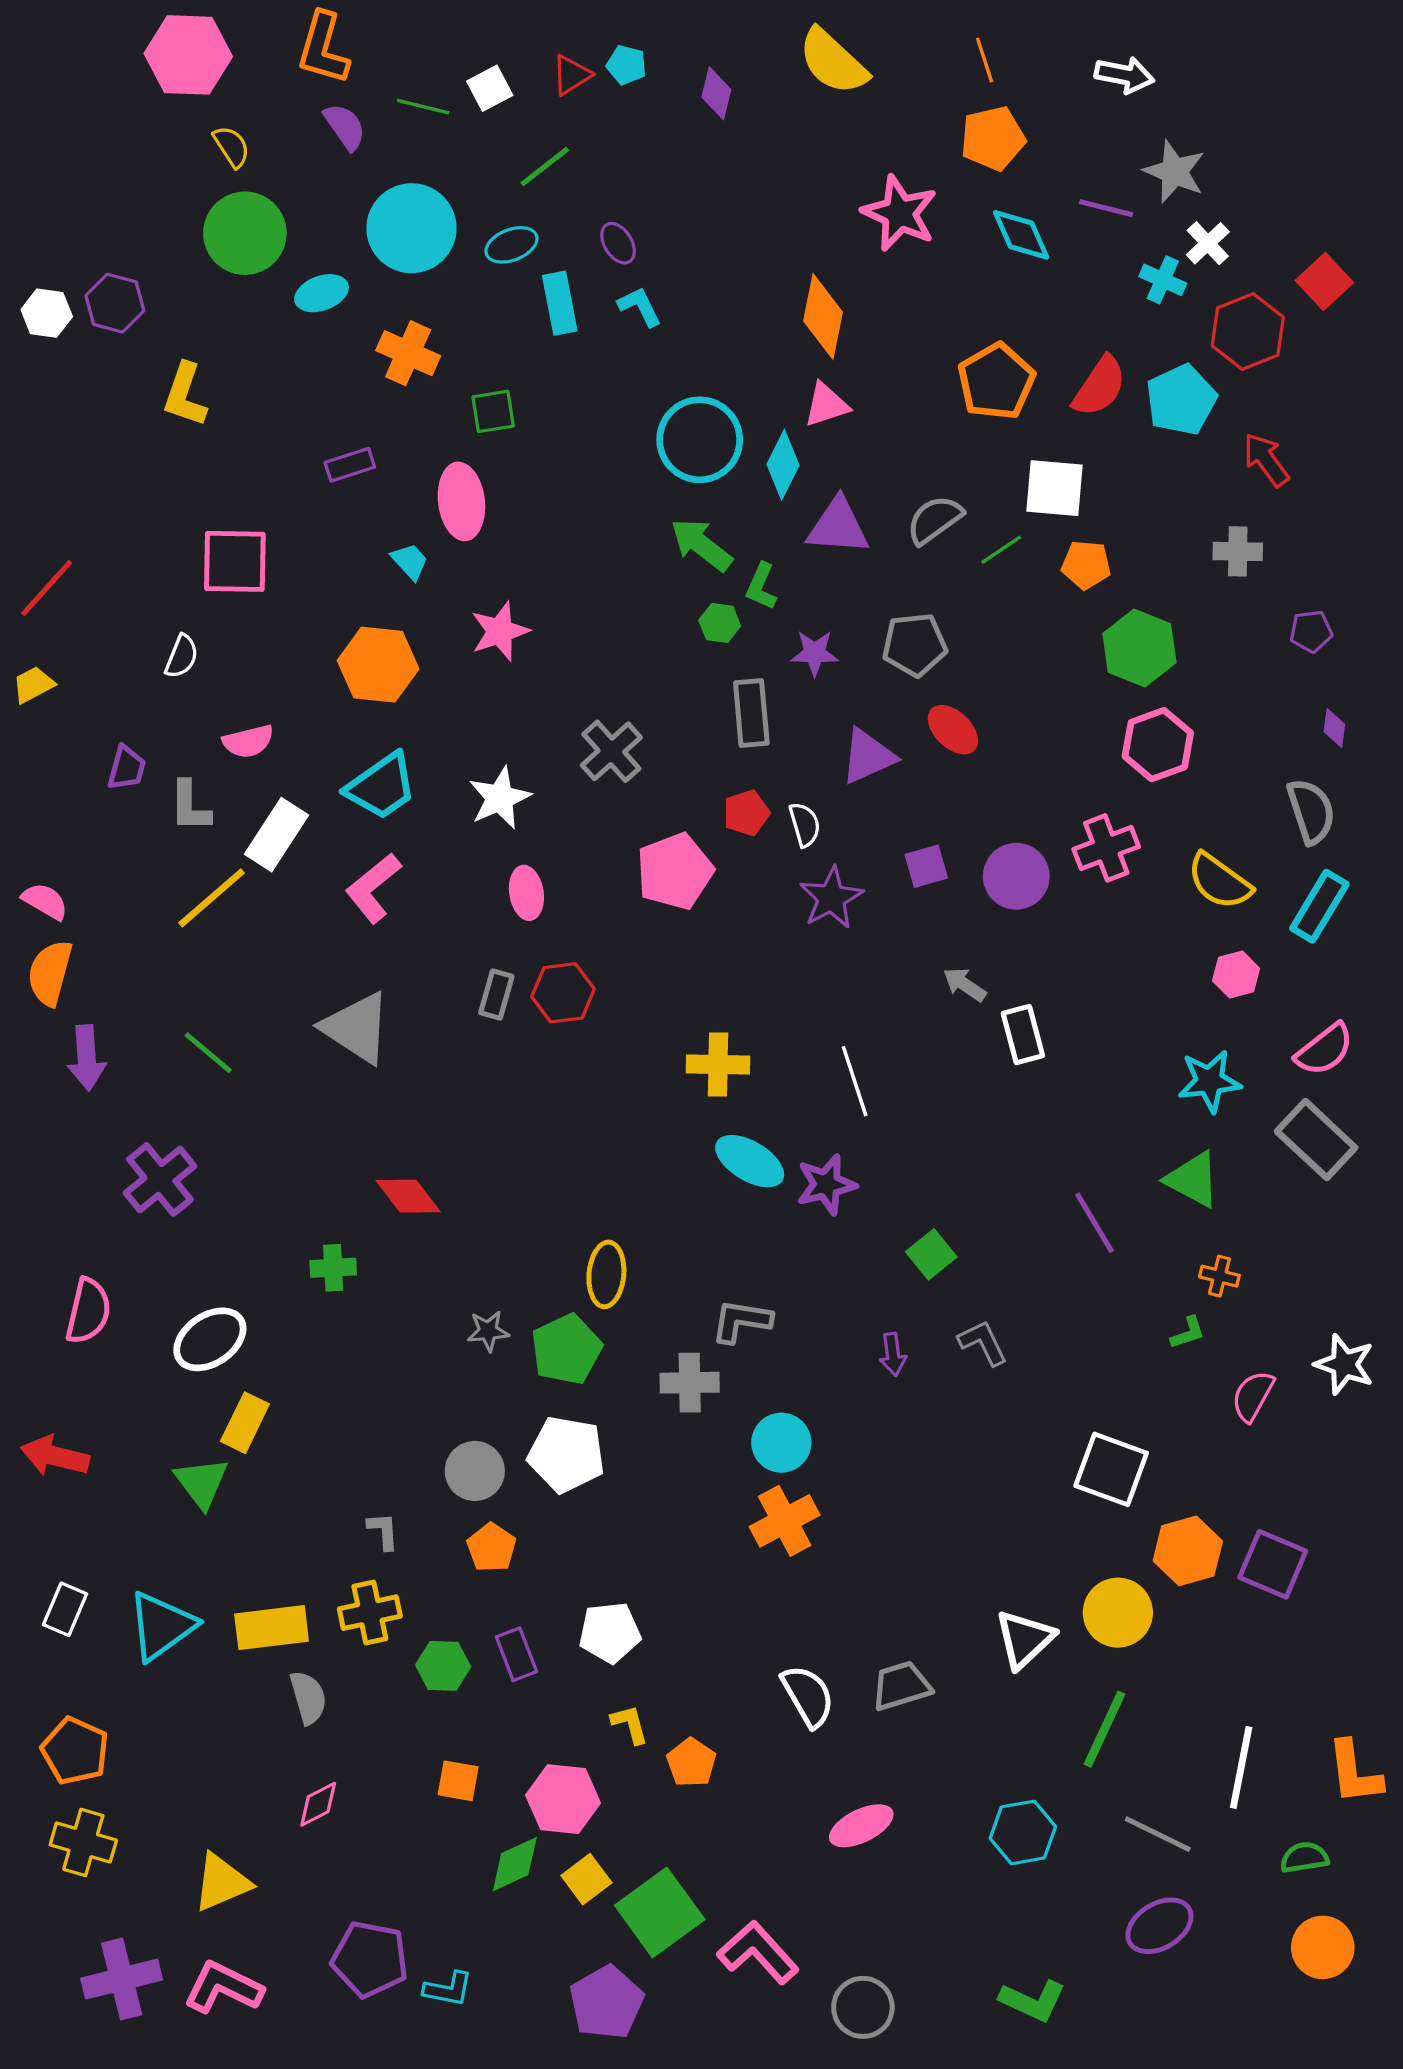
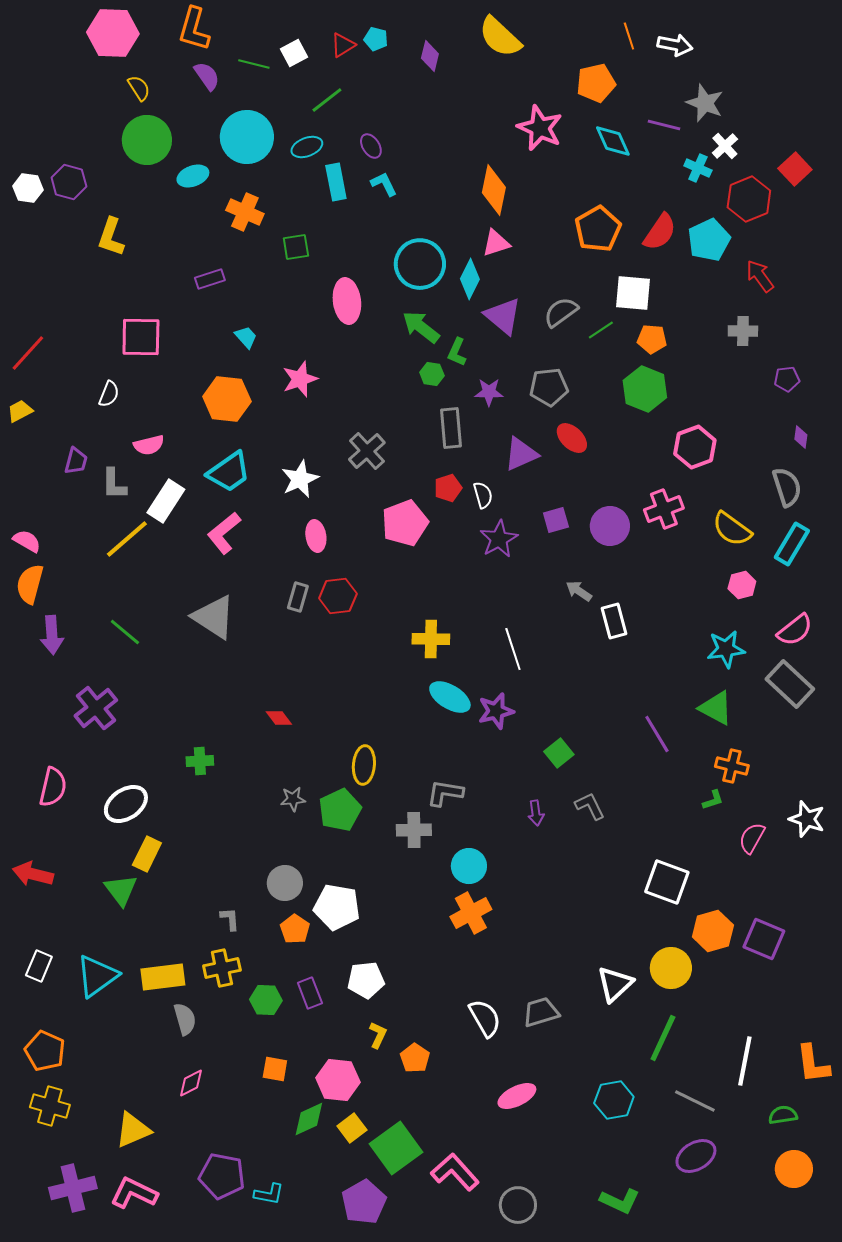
orange line: (985, 60) -> (629, 36), moved
pink ellipse: (461, 501) -> (347, 301), moved
purple triangle: (838, 526) -> (503, 316), turned 36
green hexagon: (1139, 648) -> (645, 389), moved
red diamond: (408, 1196) -> (279, 718), moved, size x0.7
orange cross: (1219, 1276) -> (732, 766), size x1.4
white pentagon: (566, 1454) -> (337, 907), moved
yellow L-shape: (630, 1724) -> (378, 1035), turned 40

